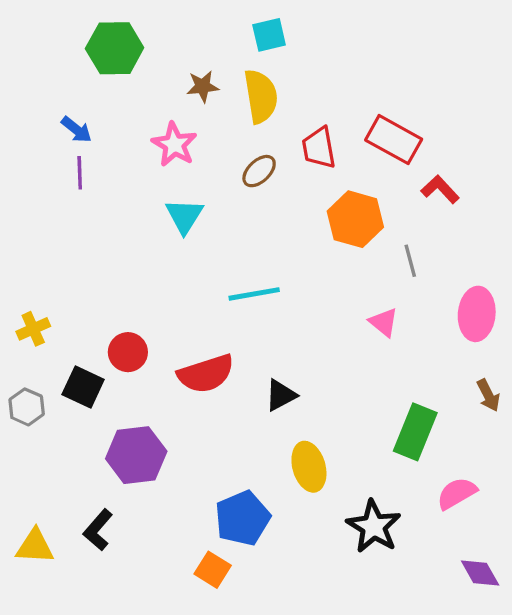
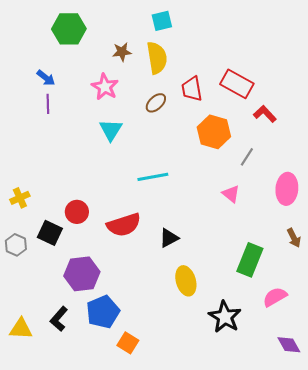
gray line: (410, 261) -> (247, 157), turned 48
blue pentagon: (242, 518) -> (103, 312), moved

